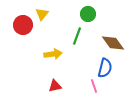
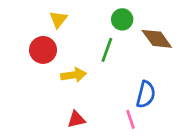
red circle: (23, 25) -> (43, 50), moved
brown diamond: (113, 43) -> (157, 39), moved

